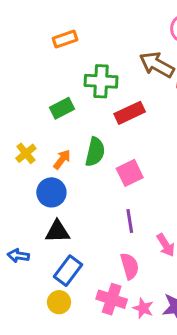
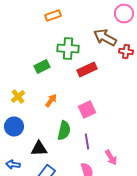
orange rectangle: (65, 39) -> (53, 16), moved
green semicircle: (95, 152) -> (64, 130), moved
orange arrow: (62, 159) -> (51, 100), moved
blue circle: (51, 192) -> (14, 126), moved

